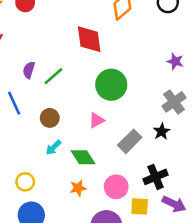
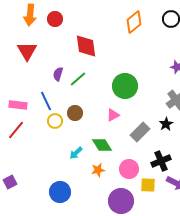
red diamond: (89, 39) -> (86, 46), moved
cyan arrow: (53, 147) -> (76, 153), moved
yellow circle: (25, 182) -> (55, 121), moved

